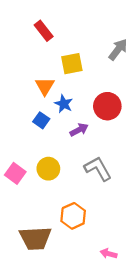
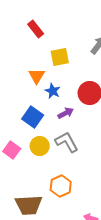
blue square: (41, 120) -> (33, 117), moved, size x1.5
gray L-shape: (98, 169) -> (67, 142), moved

